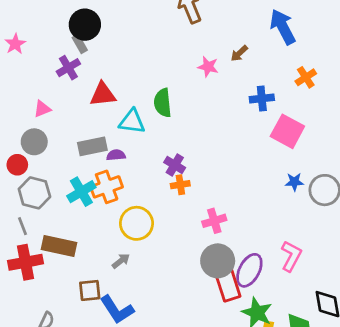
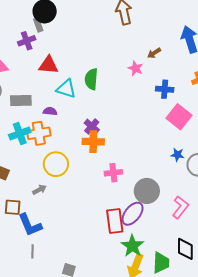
pink star: (208, 67) -> (135, 68), moved
gray rectangle: (92, 146) -> (21, 100), moved
orange cross: (180, 185) -> (93, 142), size x1.5
pink L-shape: (291, 256) -> (180, 207), moved
gray circle: (218, 261) -> (147, 191), moved

